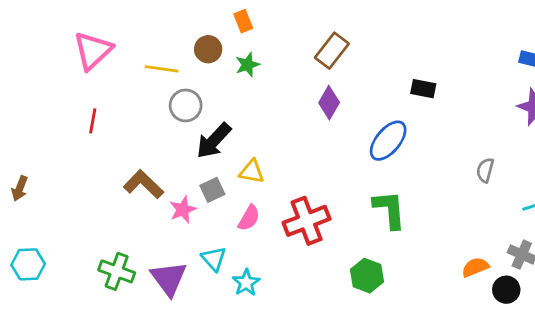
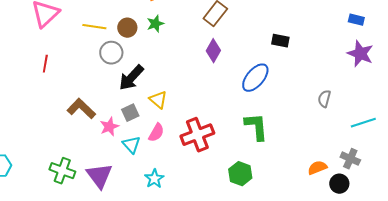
brown circle: (208, 49) -> (127, 28), moved
yellow triangle: (252, 172) -> (158, 100), turned 30
cyan triangle: (214, 259) -> (131, 145), moved

